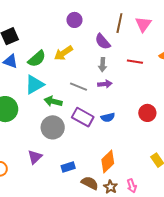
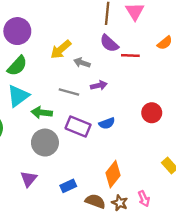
purple circle: (74, 20) -> (17, 31), moved, size x1.5
purple semicircle: (103, 42) -> (109, 43), moved
yellow arrow: (63, 53) -> (61, 49), moved
gray arrow: (103, 65) -> (82, 63), moved, turned 112

